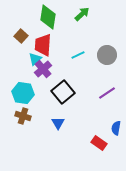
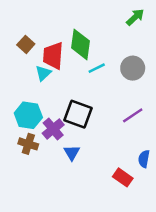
green arrow: (82, 14) -> (135, 17), moved
green diamond: (48, 17) -> (80, 44), moved
purple cross: (43, 69) -> (53, 129), moved
black square: (63, 92) -> (78, 114), turned -30

